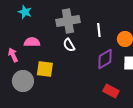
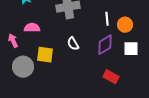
white line: (99, 30) -> (107, 19), moved
white semicircle: (69, 45) -> (73, 44), moved

